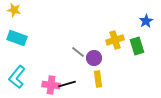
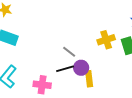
purple circle: (94, 58) -> (81, 68), moved
black line: (67, 84) -> (65, 69), moved

